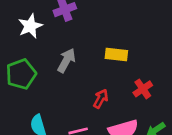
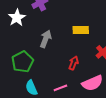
green pentagon: (21, 74) -> (23, 62), moved

